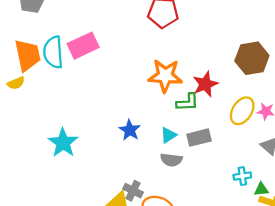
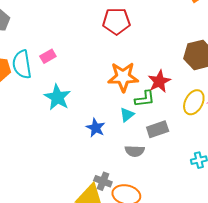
pink rectangle: (83, 46) -> (48, 56), size x0.6
cyan triangle: (168, 135) -> (127, 115), moved
cyan star: (63, 143) -> (57, 97), moved

